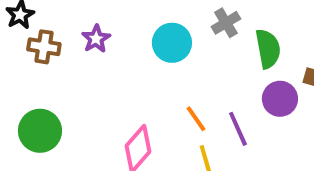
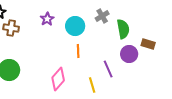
purple star: (96, 39) -> (47, 19), moved
orange line: (196, 119) -> (78, 51), moved, turned 32

